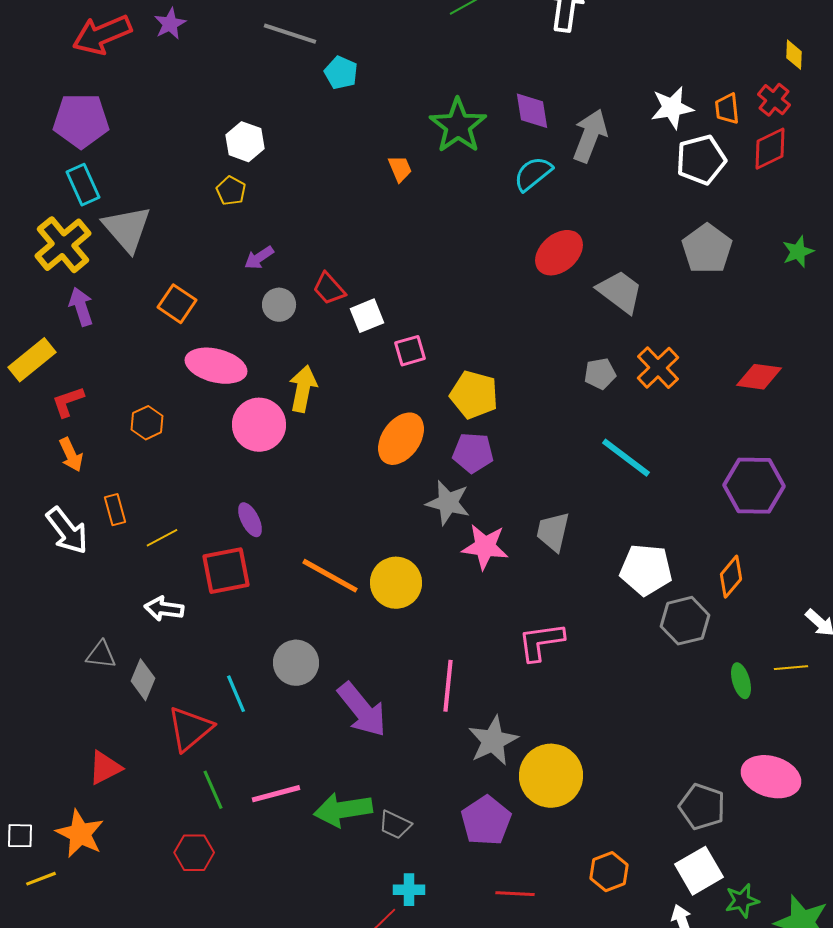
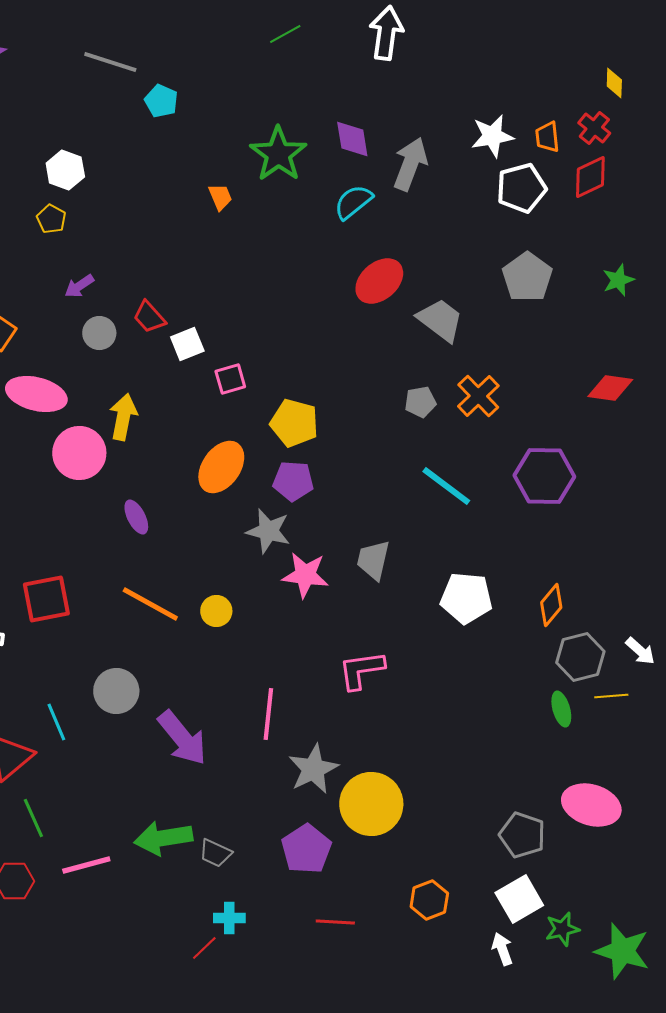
red diamond: (759, 377) -> (610, 388), moved
purple hexagon: (754, 486) -> (544, 476), moved
purple ellipse: (250, 520) -> (136, 517), moved
yellow circle: (396, 583) -> (216, 611), size x0.6
gray hexagon: (685, 621) -> (580, 657), moved
pink line: (276, 794) -> (86, 865), moved

